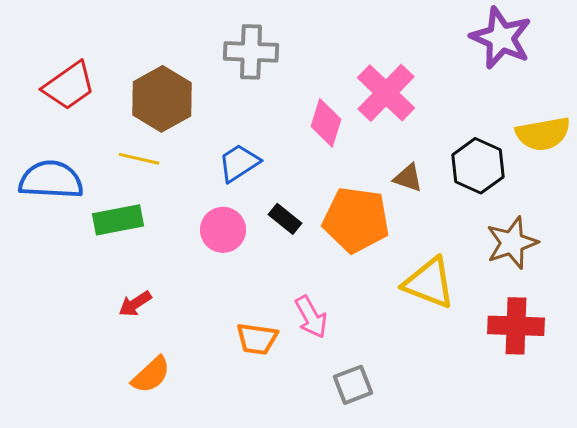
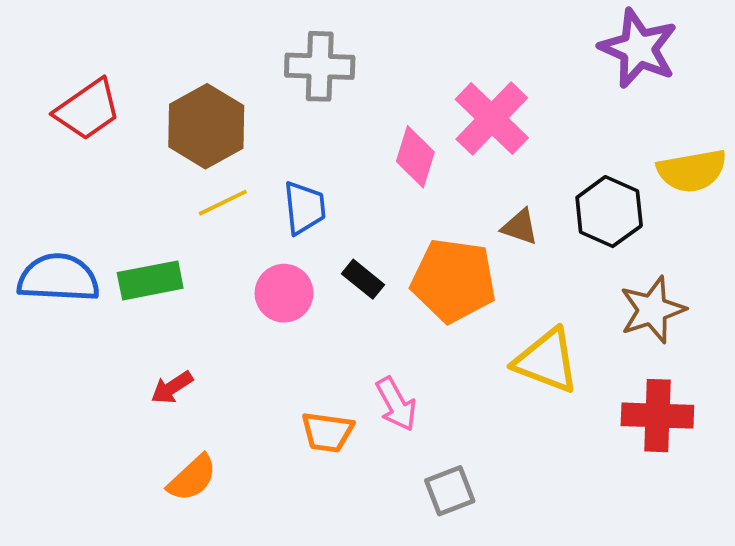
yellow line: (139, 159) -> (223, 203), moved, turned -39
blue trapezoid: (239, 163) -> (304, 208), turned 117
blue semicircle: (51, 180) -> (58, 278), moved

